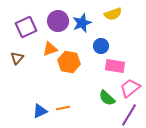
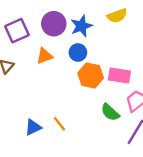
blue circle: (101, 46) -> (78, 52), moved
orange hexagon: (69, 62) -> (91, 75), moved
orange line: (63, 108) -> (60, 124), turned 64

